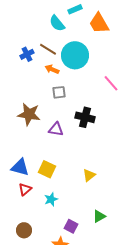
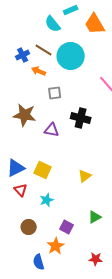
orange arrow: (52, 69) -> (39, 71), moved
blue triangle: (20, 167) -> (16, 168), turned -42
red triangle: (25, 189) -> (21, 190), turned -32
brown circle: (24, 230) -> (29, 227), moved

